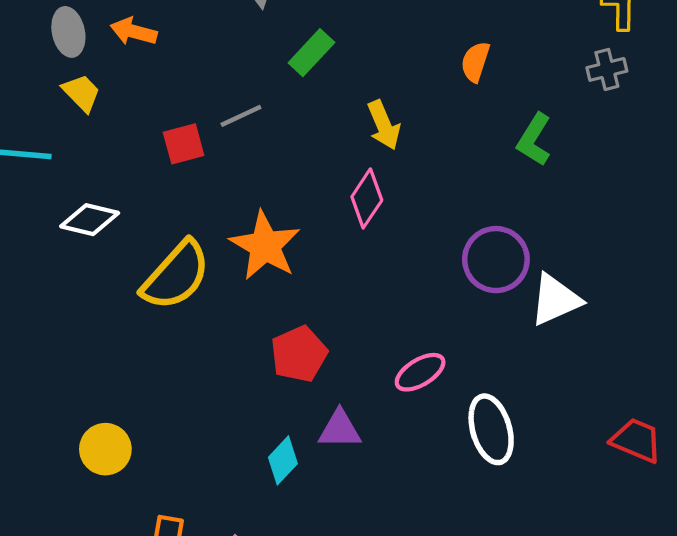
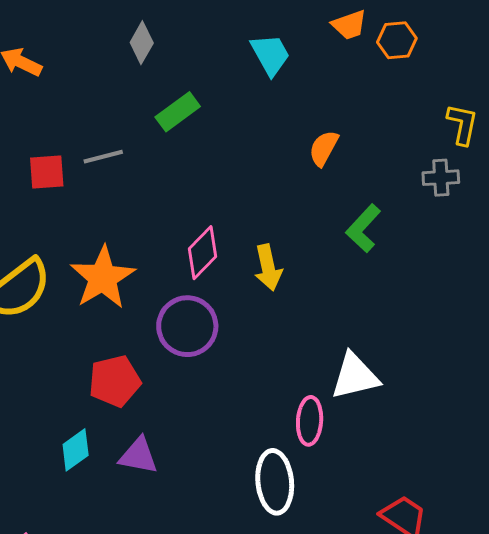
yellow arrow: (384, 125) -> (268, 268), moved
purple circle: (496, 260) -> (187, 326), moved
pink ellipse: (420, 372) -> (310, 421), moved, turned -66
cyan diamond: (283, 460) -> (76, 450), moved

